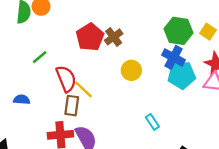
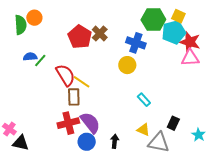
blue cross: (173, 57) -> (136, 43), moved
yellow circle: (131, 70) -> (127, 65), moved
cyan pentagon: (182, 75) -> (174, 32), moved
blue semicircle: (22, 100) -> (30, 57), moved

